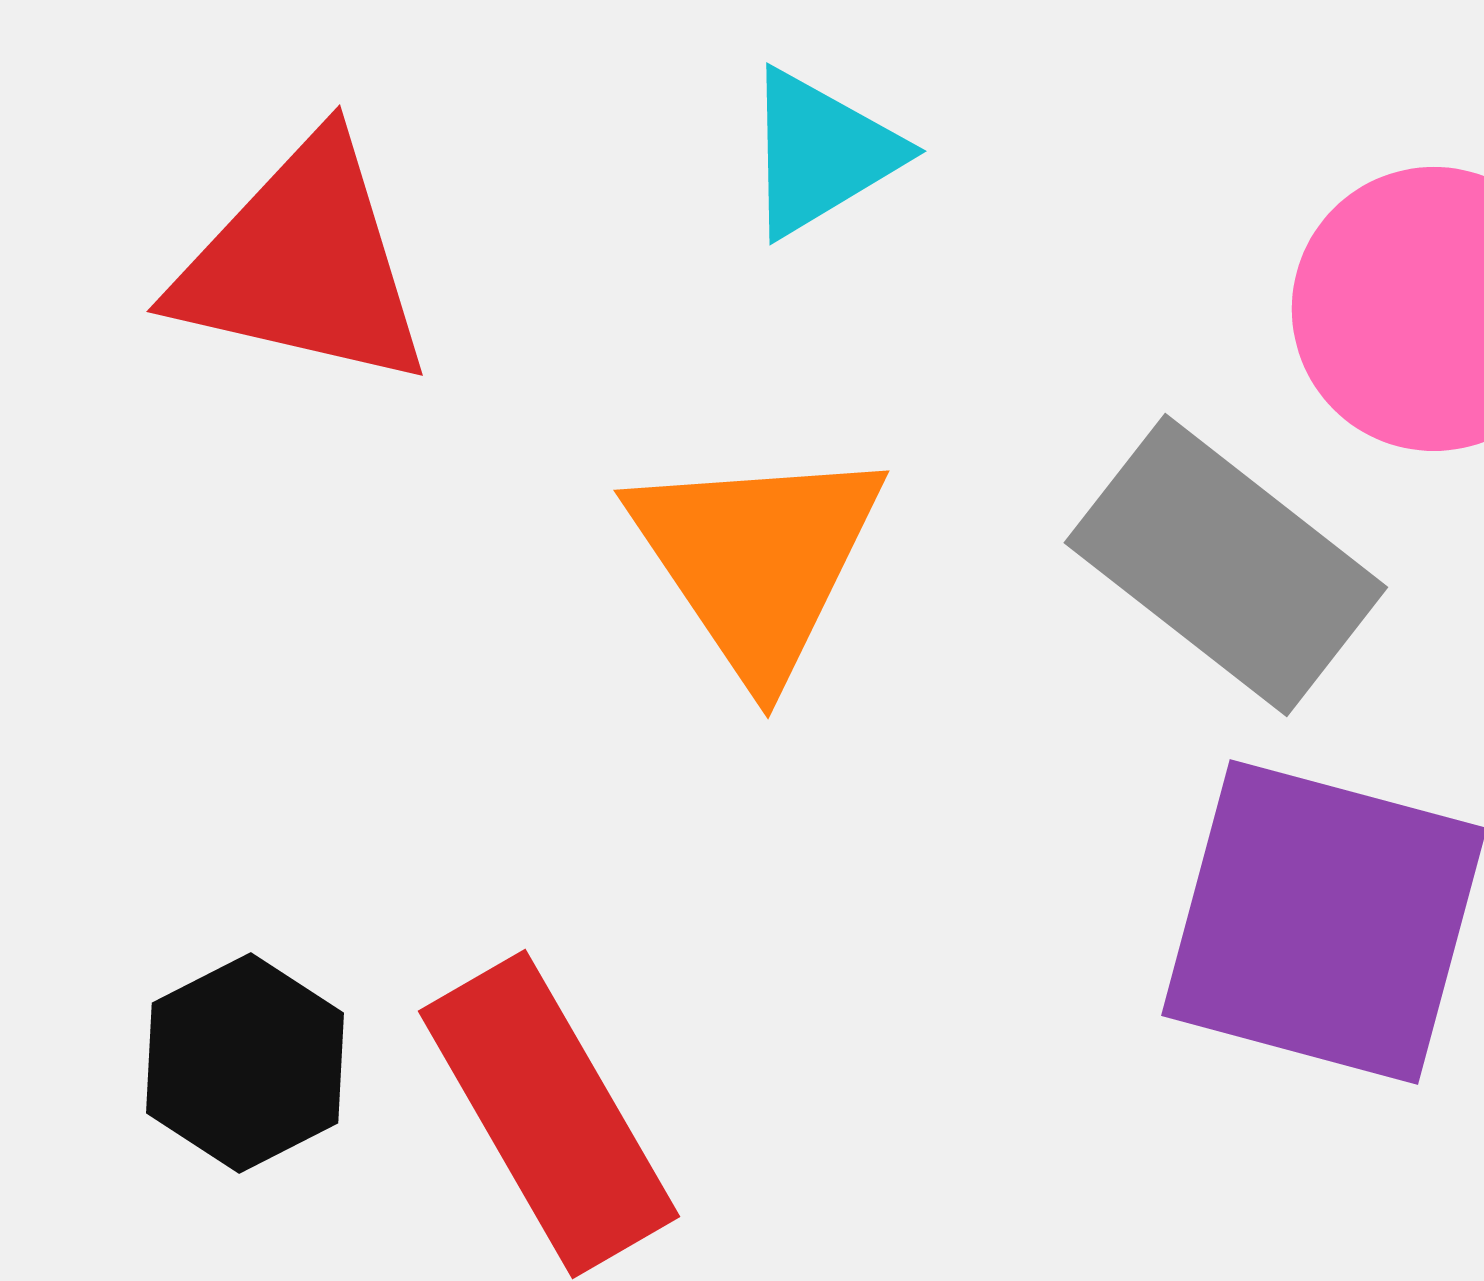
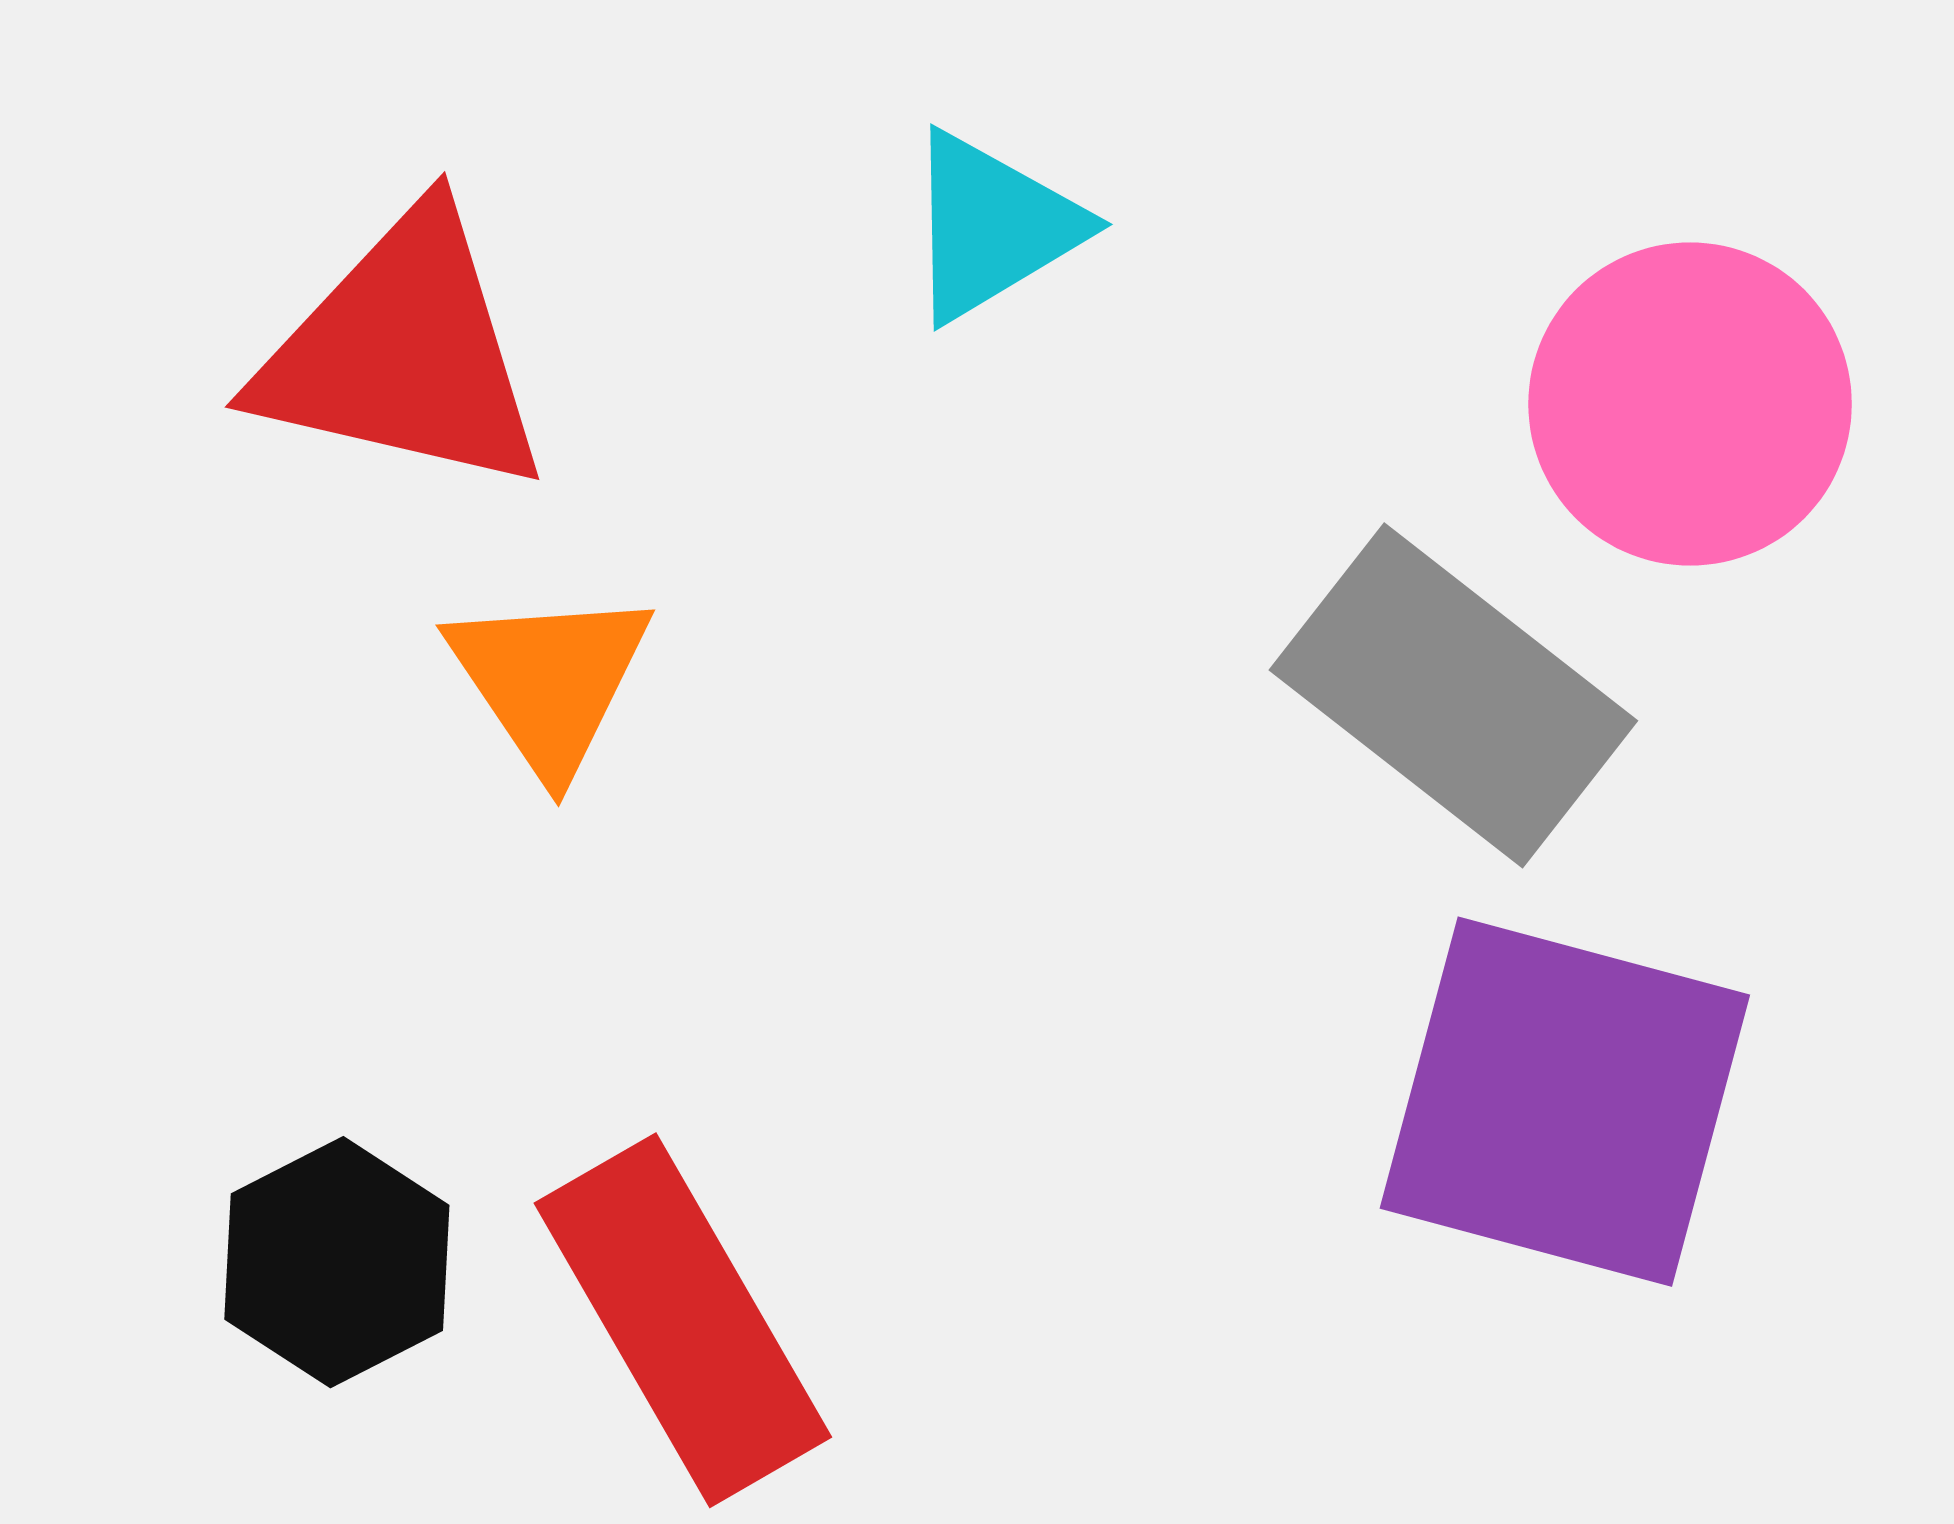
orange triangle: (757, 560) -> (550, 681), moved, size x0.7

